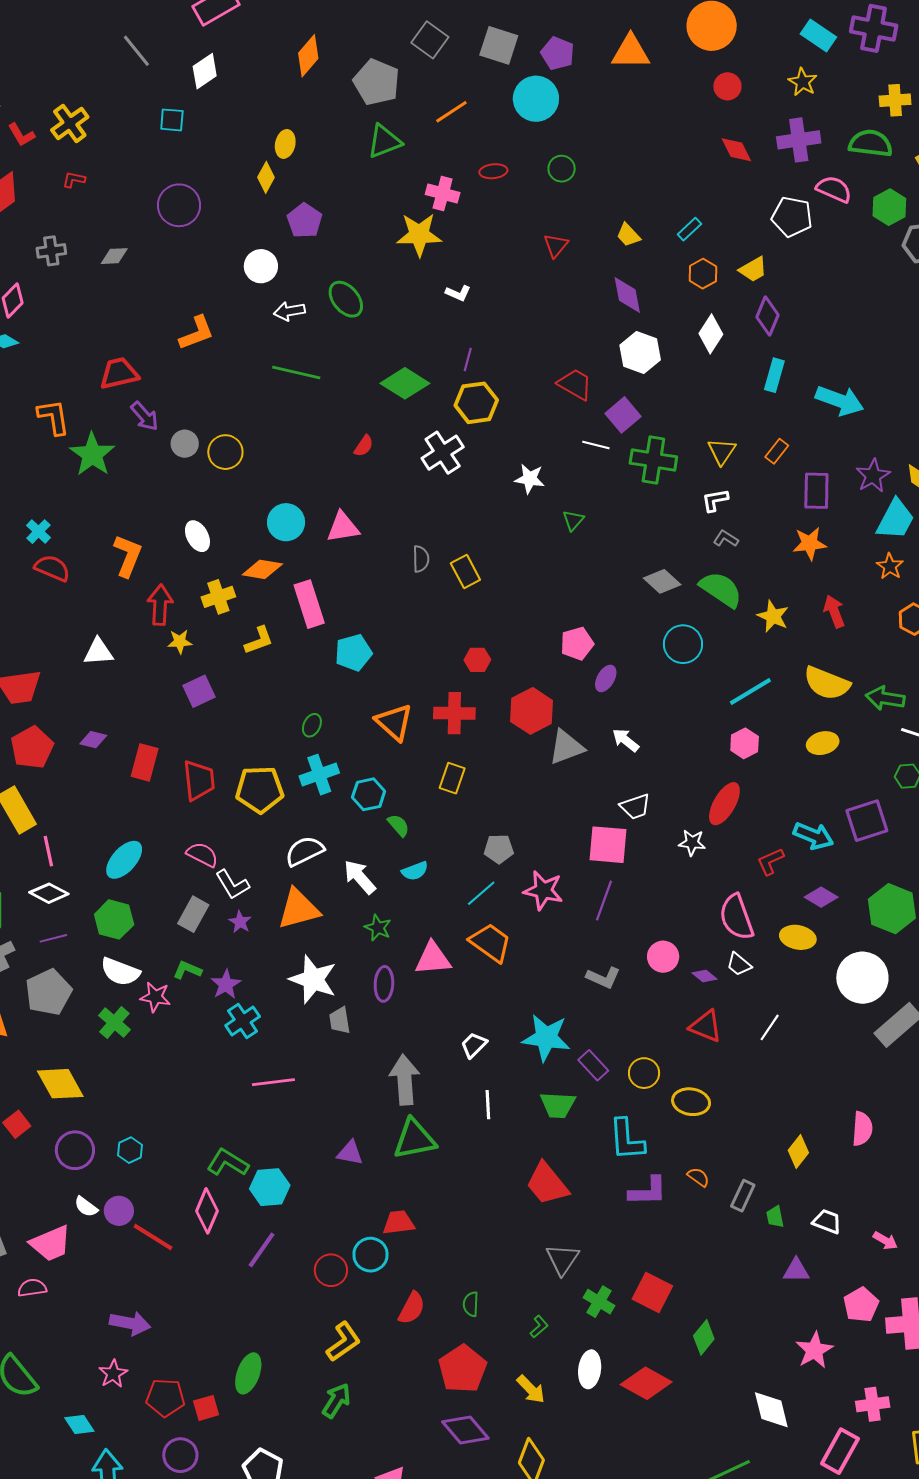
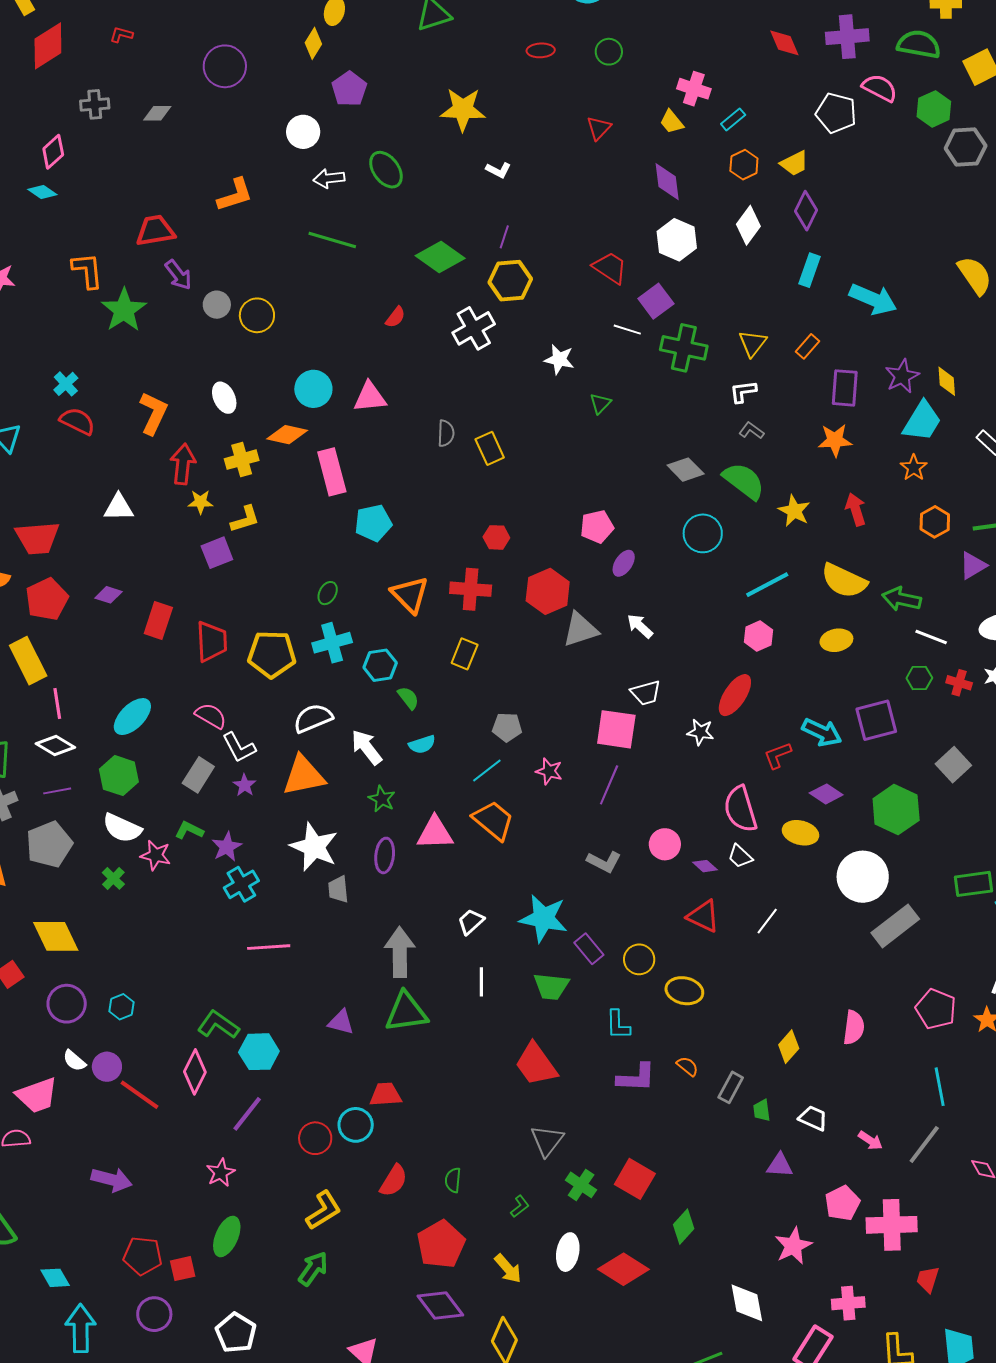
pink cross: (443, 193) -> (694, 89), moved
yellow L-shape: (259, 640) -> (245, 519), moved
pink star: (543, 890) -> (549, 771), size x0.7
green cross: (114, 1023) -> (113, 878), size x0.7
cyan L-shape: (627, 1139) -> (618, 1025), size x0.7
pink star: (113, 1374) -> (221, 1173), moved

